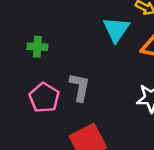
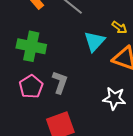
green cross: (37, 47) -> (31, 46), size x1.8

